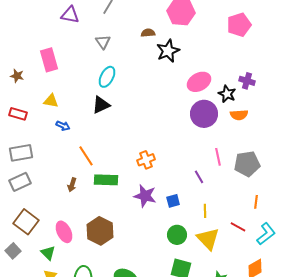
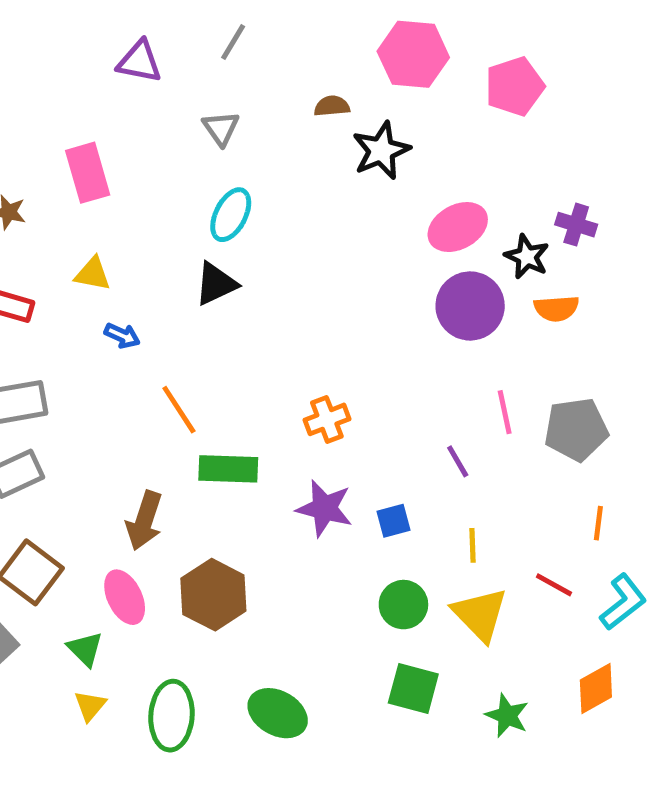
pink pentagon: (239, 25) -> (514, 86), moved
brown arrow: (72, 185) -> (144, 521), moved, size x1.6

